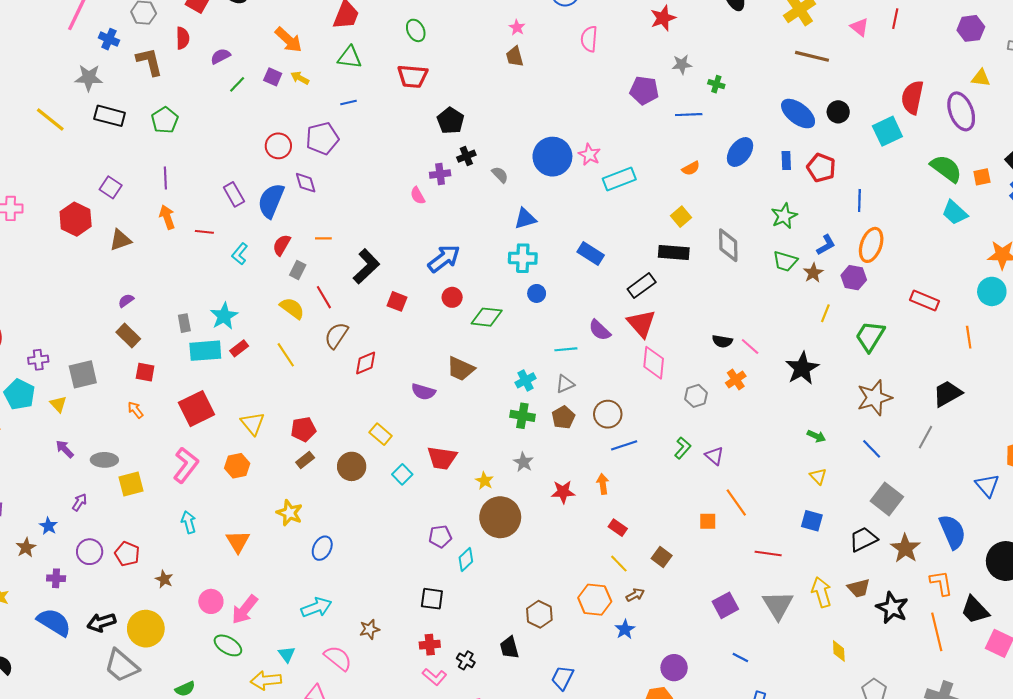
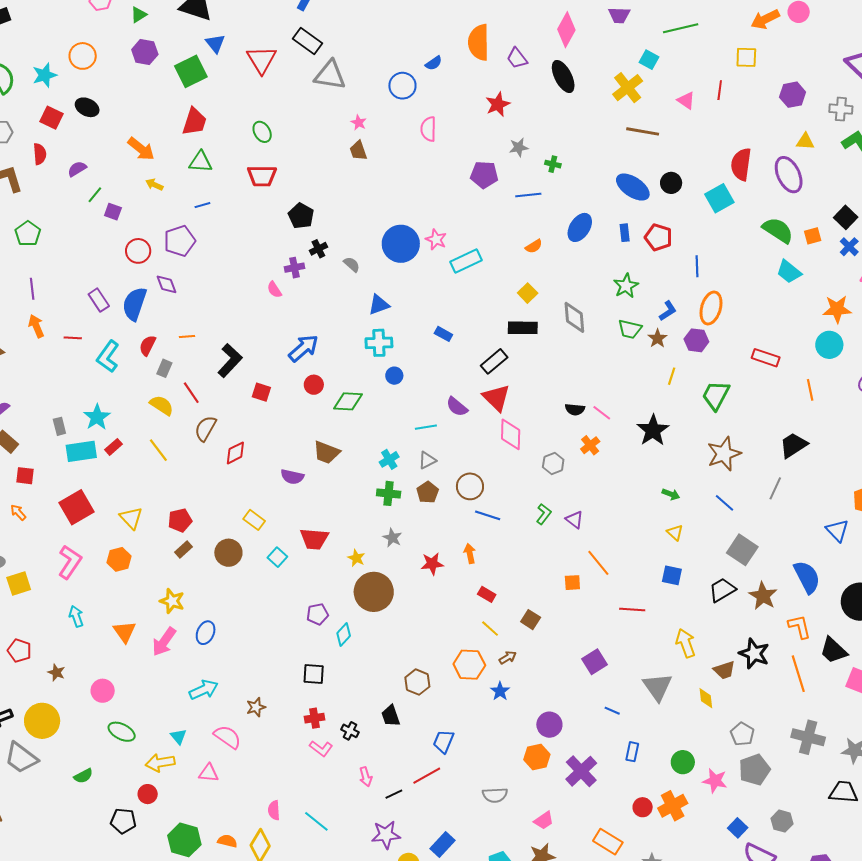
purple square: (273, 77) -> (113, 212), moved
blue rectangle: (591, 253) -> (443, 334), size x0.7
cyan L-shape: (240, 254) -> (108, 357), size x1.5
blue line: (624, 445) -> (488, 515), turned 40
brown trapezoid: (859, 588) -> (724, 670), moved
gray triangle: (778, 605) -> (657, 687), moved
pink arrow: (245, 610) -> (164, 642), moved

